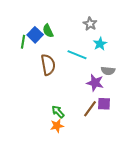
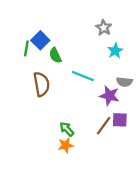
green semicircle: (48, 31) -> (55, 55), moved
cyan line: (77, 55) -> (83, 76), moved
brown semicircle: (48, 65) -> (41, 84), moved

